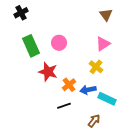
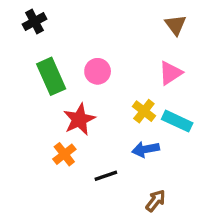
yellow cross: (96, 67) -> (144, 111), moved
red star: (48, 72) -> (79, 119), turned 30
orange cross: (69, 85) -> (64, 154), moved
cyan rectangle: (107, 99) -> (177, 121), moved

